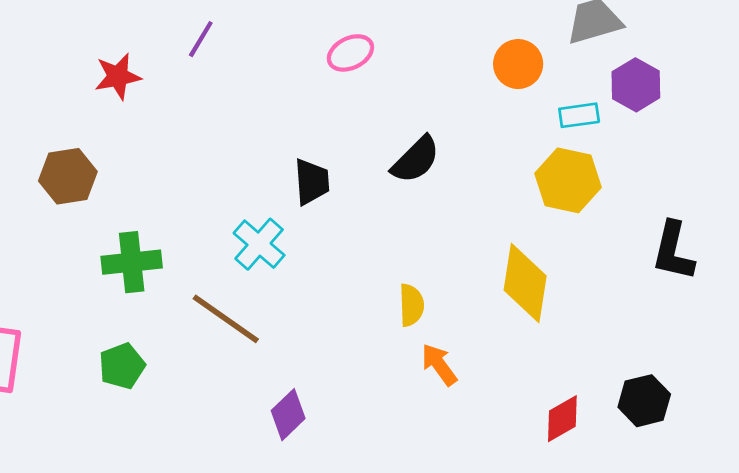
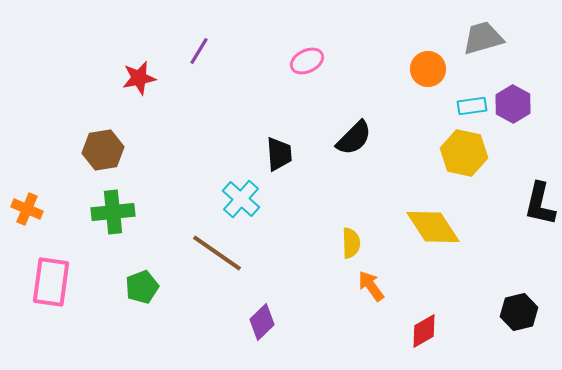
purple hexagon: (636, 85) -> (513, 104), moved
green cross: (132, 262) -> (113, 212), moved
yellow diamond: (525, 283) -> (433, 227), turned -42
red diamond: (562, 419) -> (424, 331), moved

